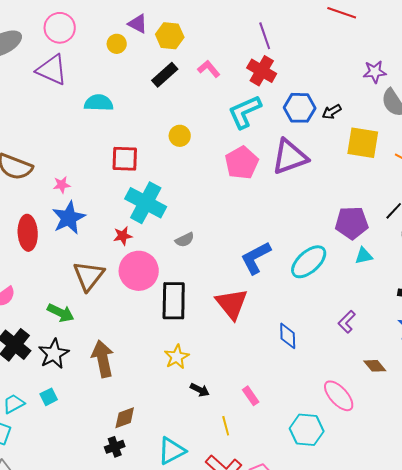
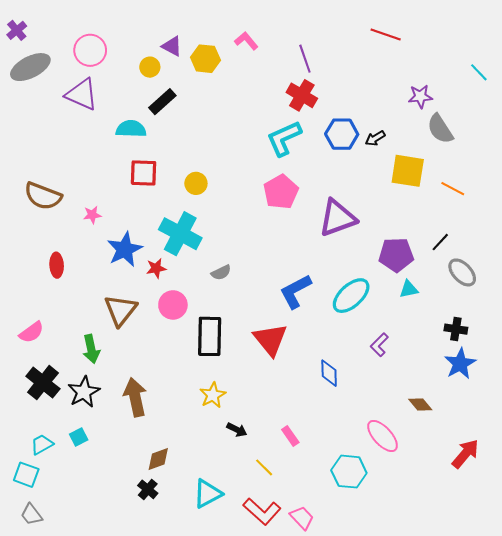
pink L-shape: (209, 69) -> (246, 41), moved
black rectangle: (165, 75) -> (162, 102), moved
yellow circle: (180, 136) -> (196, 183), moved
purple triangle: (290, 157) -> (337, 218), moved
red square: (125, 159) -> (144, 173), moved
blue star: (69, 218) -> (125, 249), moved
red ellipse: (28, 233) -> (57, 265), size x0.7
pink circle: (139, 271) -> (173, 305), size x0.7
green arrow: (61, 313) -> (91, 349), turned 52
purple L-shape: (347, 322) -> (379, 345), moved
yellow line: (226, 426) -> (264, 467), turned -30
black cross: (115, 447) -> (148, 489), turned -30

